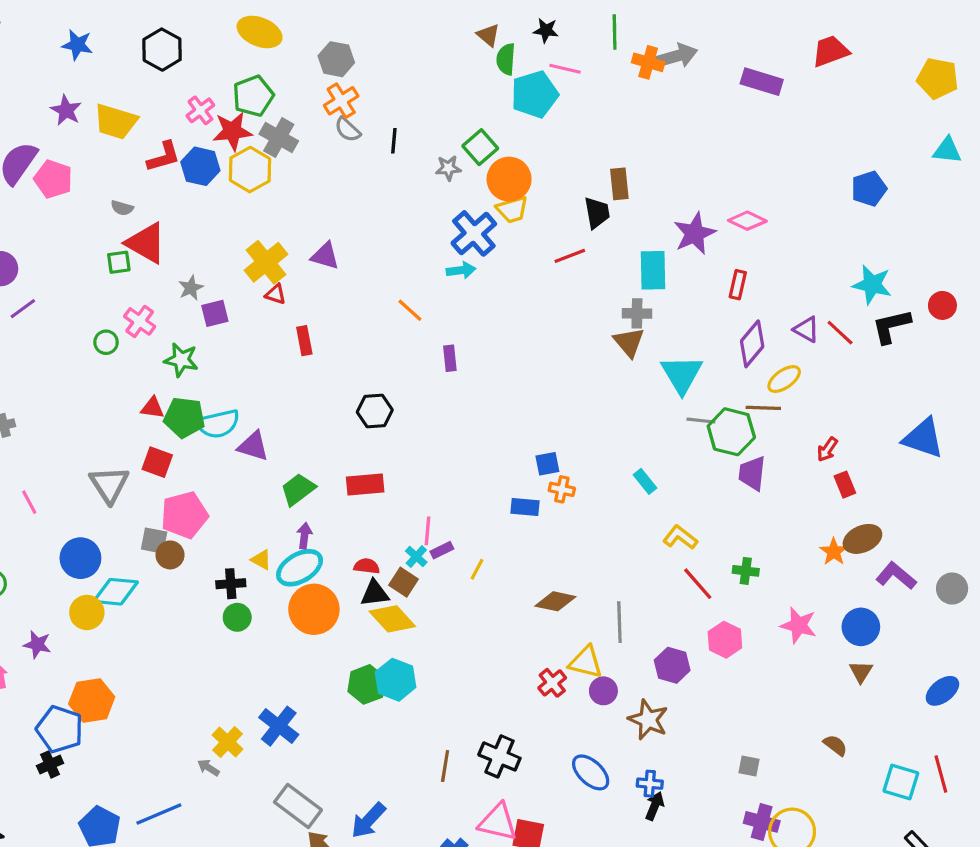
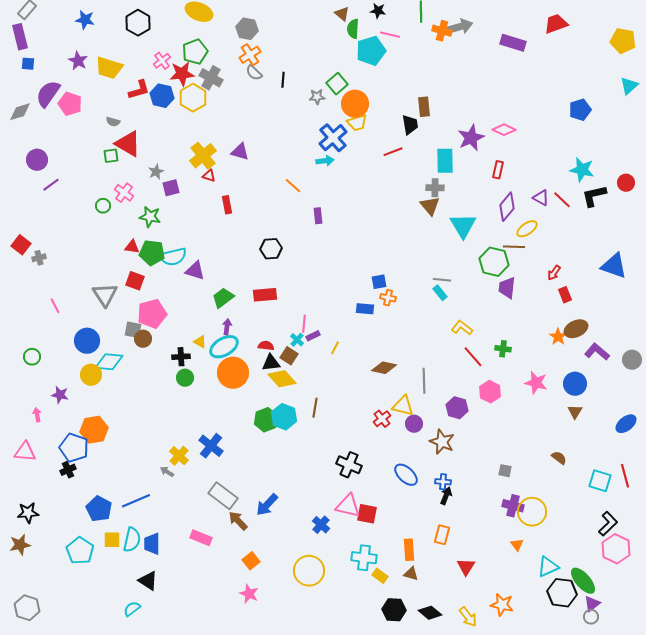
cyan triangle: (947, 150) -> (629, 86), turned -48
gray line: (701, 421) -> (442, 280), moved
brown line: (445, 766) -> (315, 408), moved

